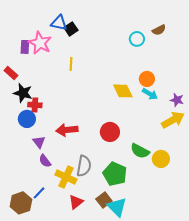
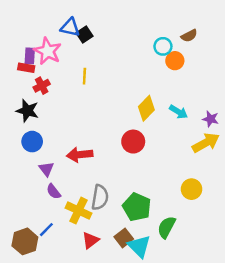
red rectangle: (11, 73) -> (26, 68), moved, turned -32
orange circle: (147, 79) -> (175, 61), moved
yellow diamond: (123, 91) -> (146, 108), turned 70
red cross: (35, 105) -> (42, 86), moved, turned -32
red circle: (110, 132) -> (133, 142), moved
green semicircle: (140, 151) -> (167, 227), moved, turned 90

